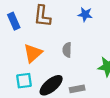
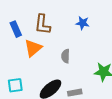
orange triangle: (33, 53) -> (33, 48), moved
cyan square: (24, 81) -> (15, 85), moved

